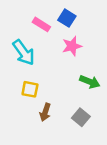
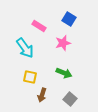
blue square: (67, 18) -> (69, 19), moved
green arrow: (90, 82) -> (64, 73), moved

